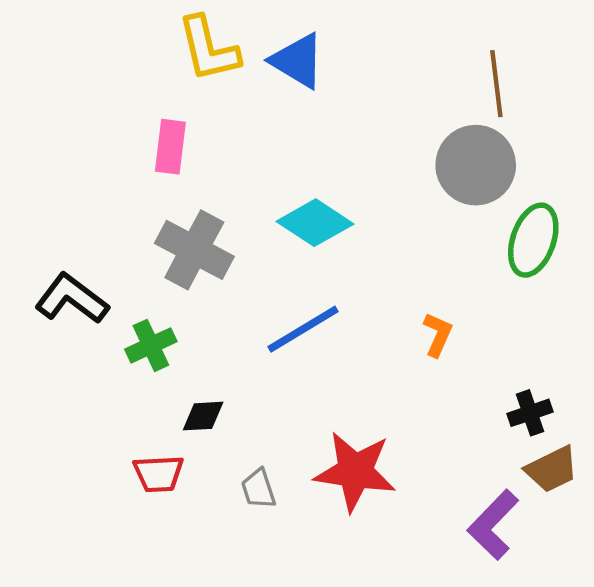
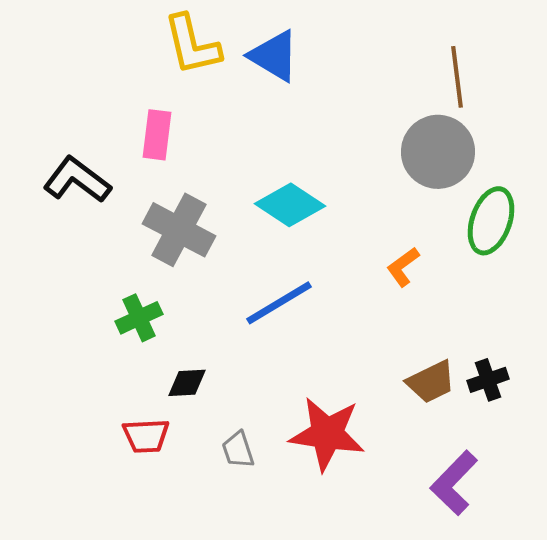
black L-shape: (72, 299) -> (77, 180), moved
orange L-shape: (438, 335) -> (403, 267), moved, turned -150
brown trapezoid: (552, 469) -> (431, 382), moved

